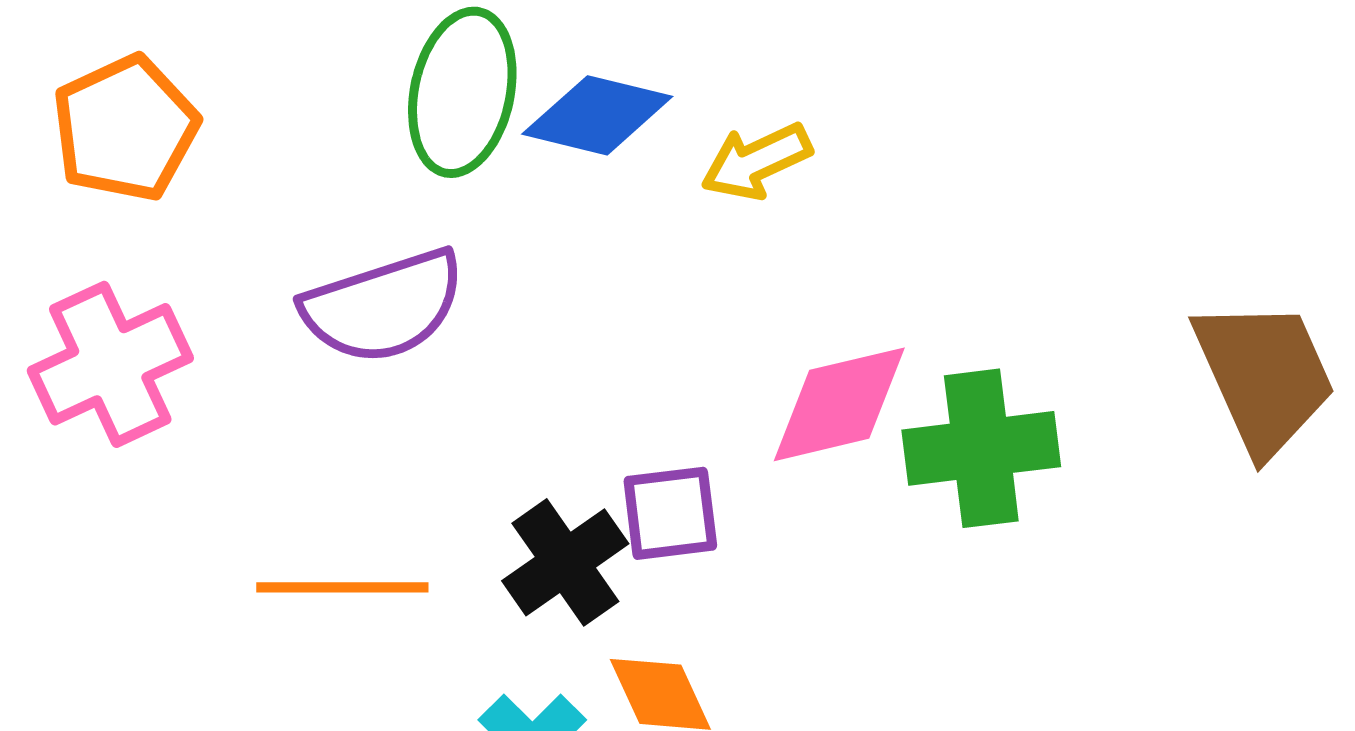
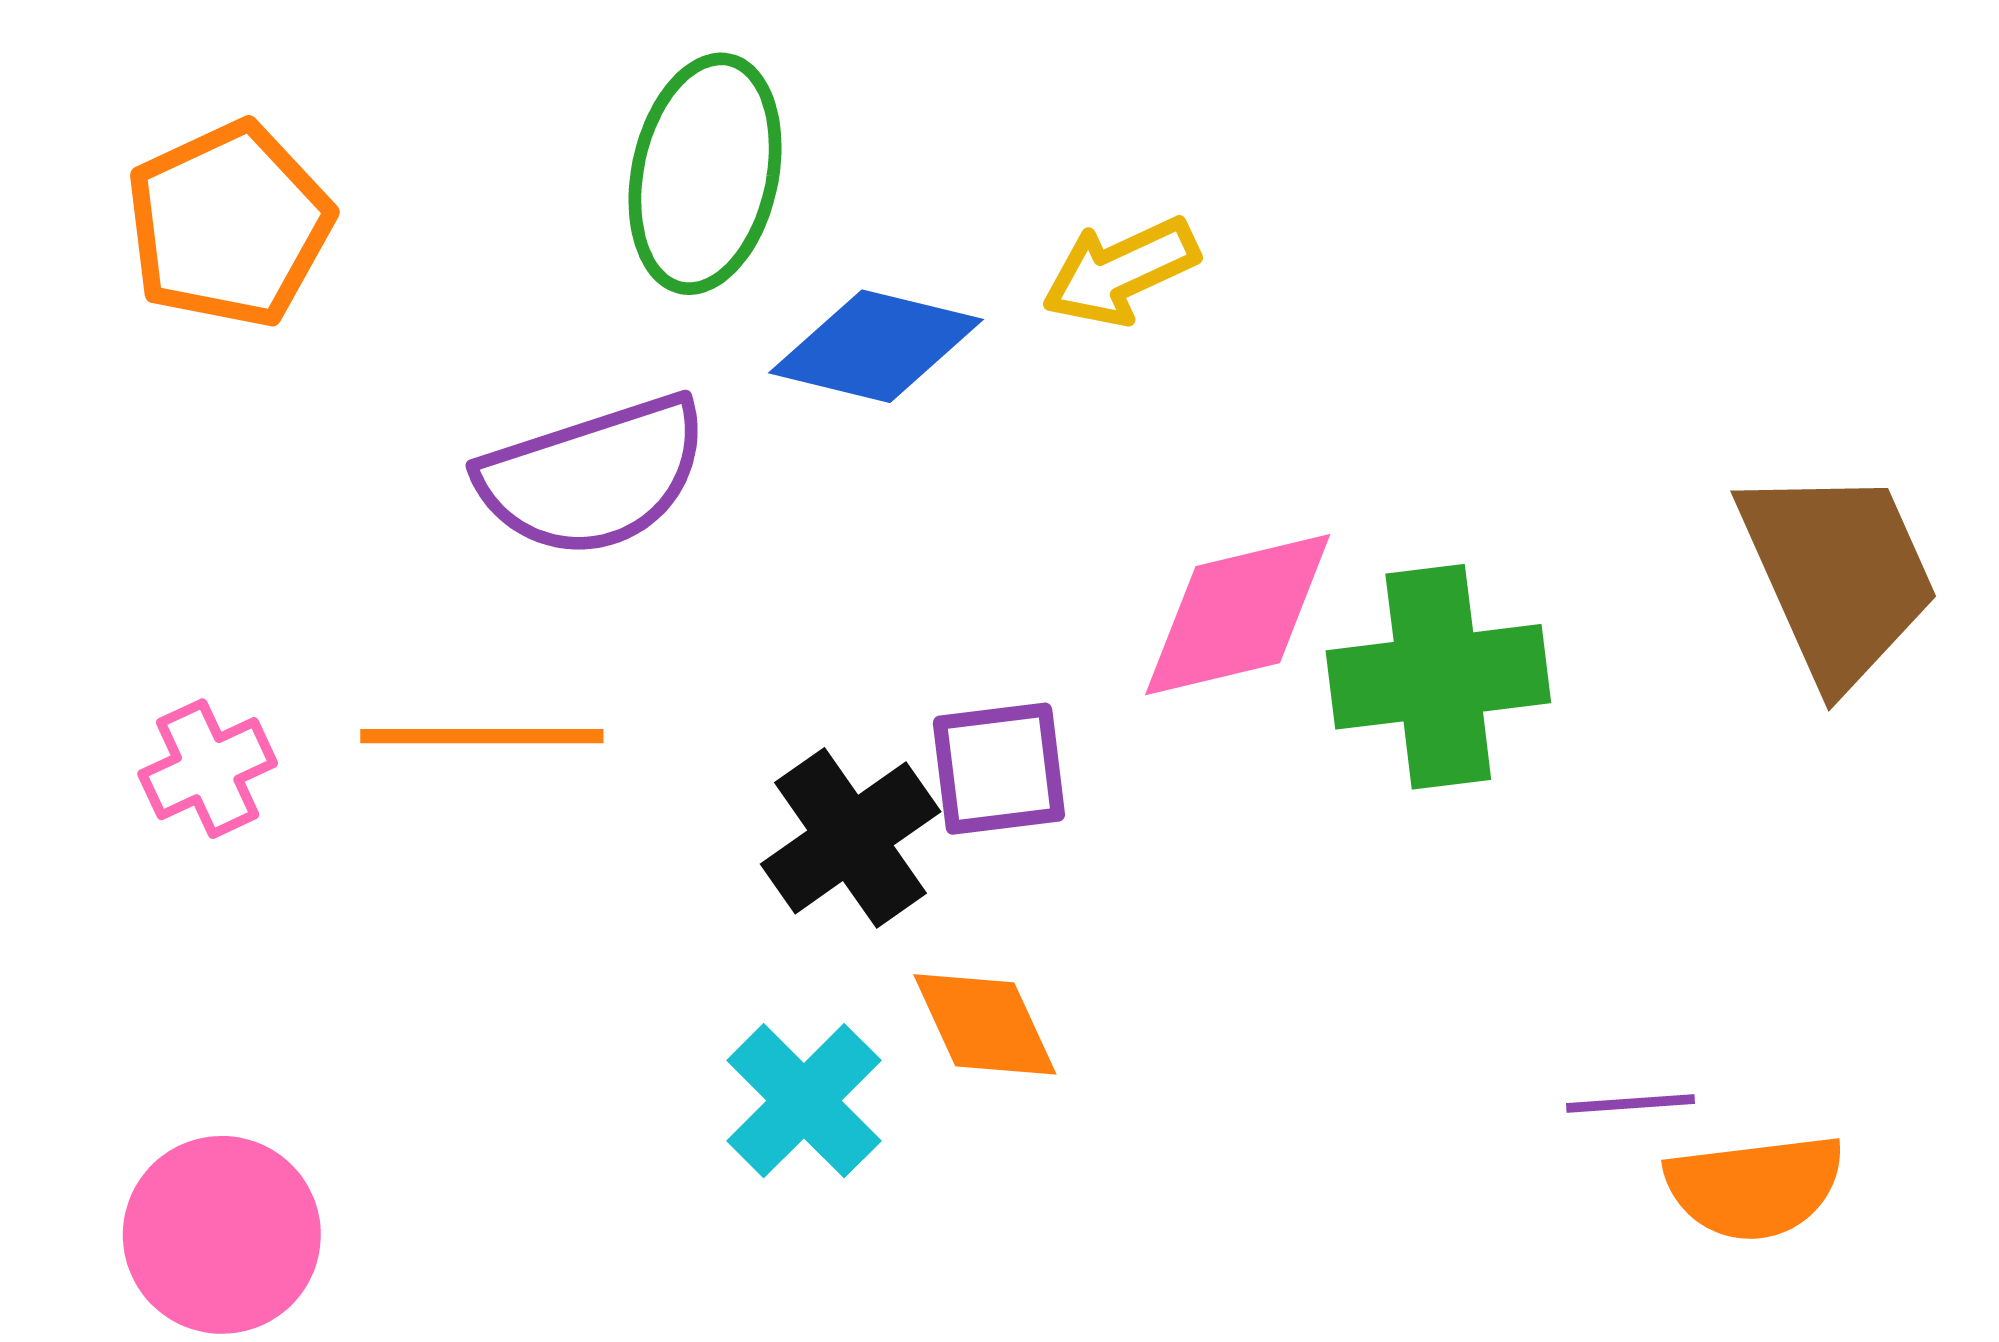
blue diamond: (597, 115) -> (876, 346), moved
pink cross: (110, 364) -> (208, 769), moved, size x0.6
orange line: (342, 587) -> (482, 736), moved

